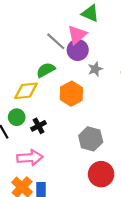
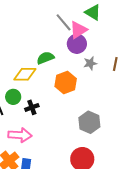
gray line: (56, 41) -> (64, 22), moved
gray hexagon: (91, 139) -> (89, 122), moved

